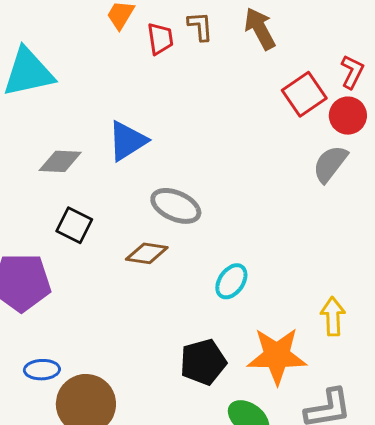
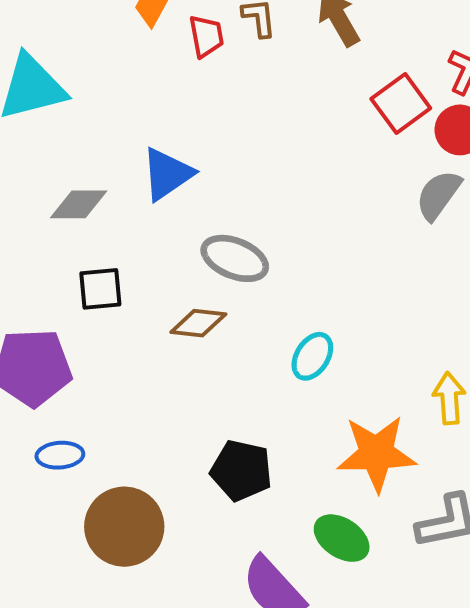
black square: (74, 225) -> (100, 289), turned -30
black pentagon: (203, 362) -> (241, 470), moved, turned 30
blue ellipse: (42, 370) -> (60, 455), moved

